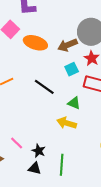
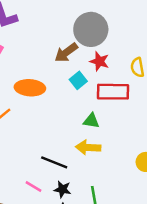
orange ellipse: (35, 43) -> (30, 88), moved
black line: (44, 87) -> (54, 162), moved

